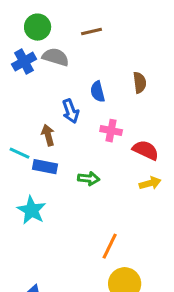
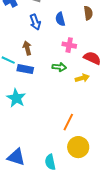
blue arrow: (71, 111) -> (35, 22), moved
green arrow: (89, 179) -> (59, 67), moved
yellow arrow: (150, 183) -> (82, 78), moved

